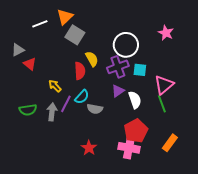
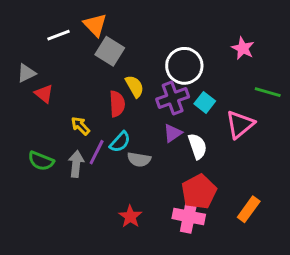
orange triangle: (65, 17) -> (95, 25), turned -30
cyan square: (140, 70) -> (205, 102), turned 32
green line: (162, 104) -> (268, 92), moved, turned -54
green semicircle: (28, 110) -> (41, 161), turned 30

